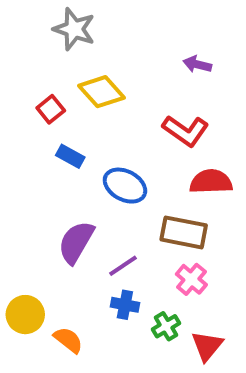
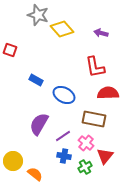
yellow diamond: (101, 92) -> (62, 29), moved
red square: (51, 109) -> (10, 50), moved, turned -32
red L-shape: (186, 131) -> (95, 67), turned 45
pink cross: (191, 279) -> (86, 143), moved
red triangle: (207, 346) -> (105, 156), moved

